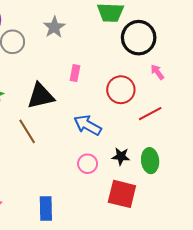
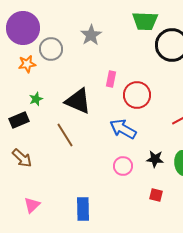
red circle: (121, 90) -> (137, 95), moved
black triangle: (41, 96) -> (78, 101), turned 36
red square: (122, 194) -> (156, 195), size x0.5

